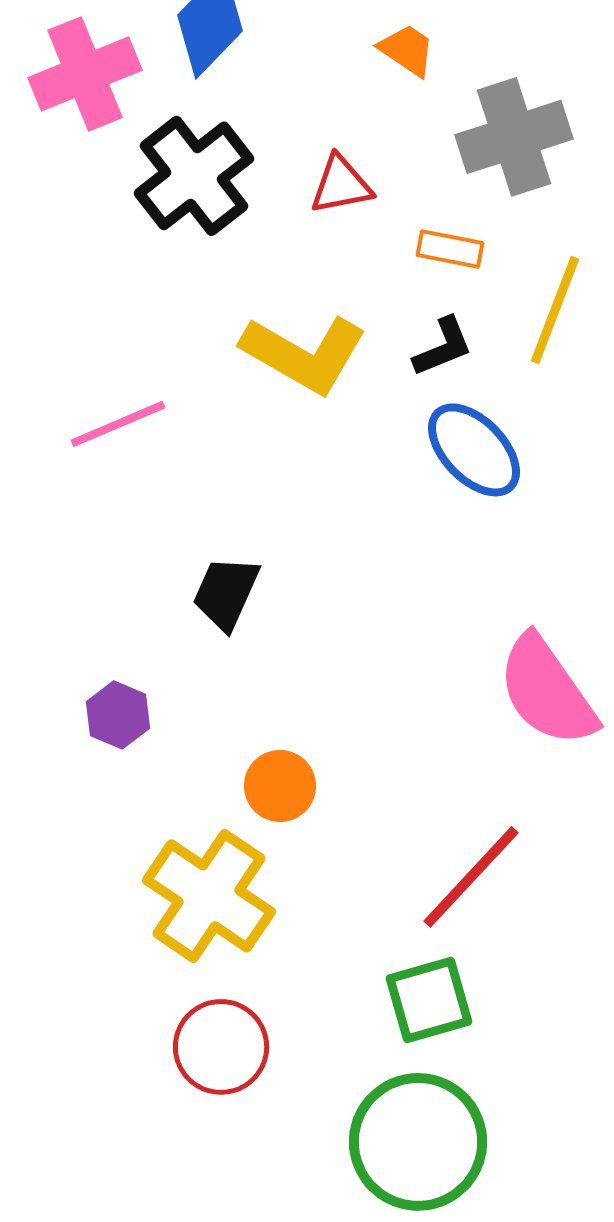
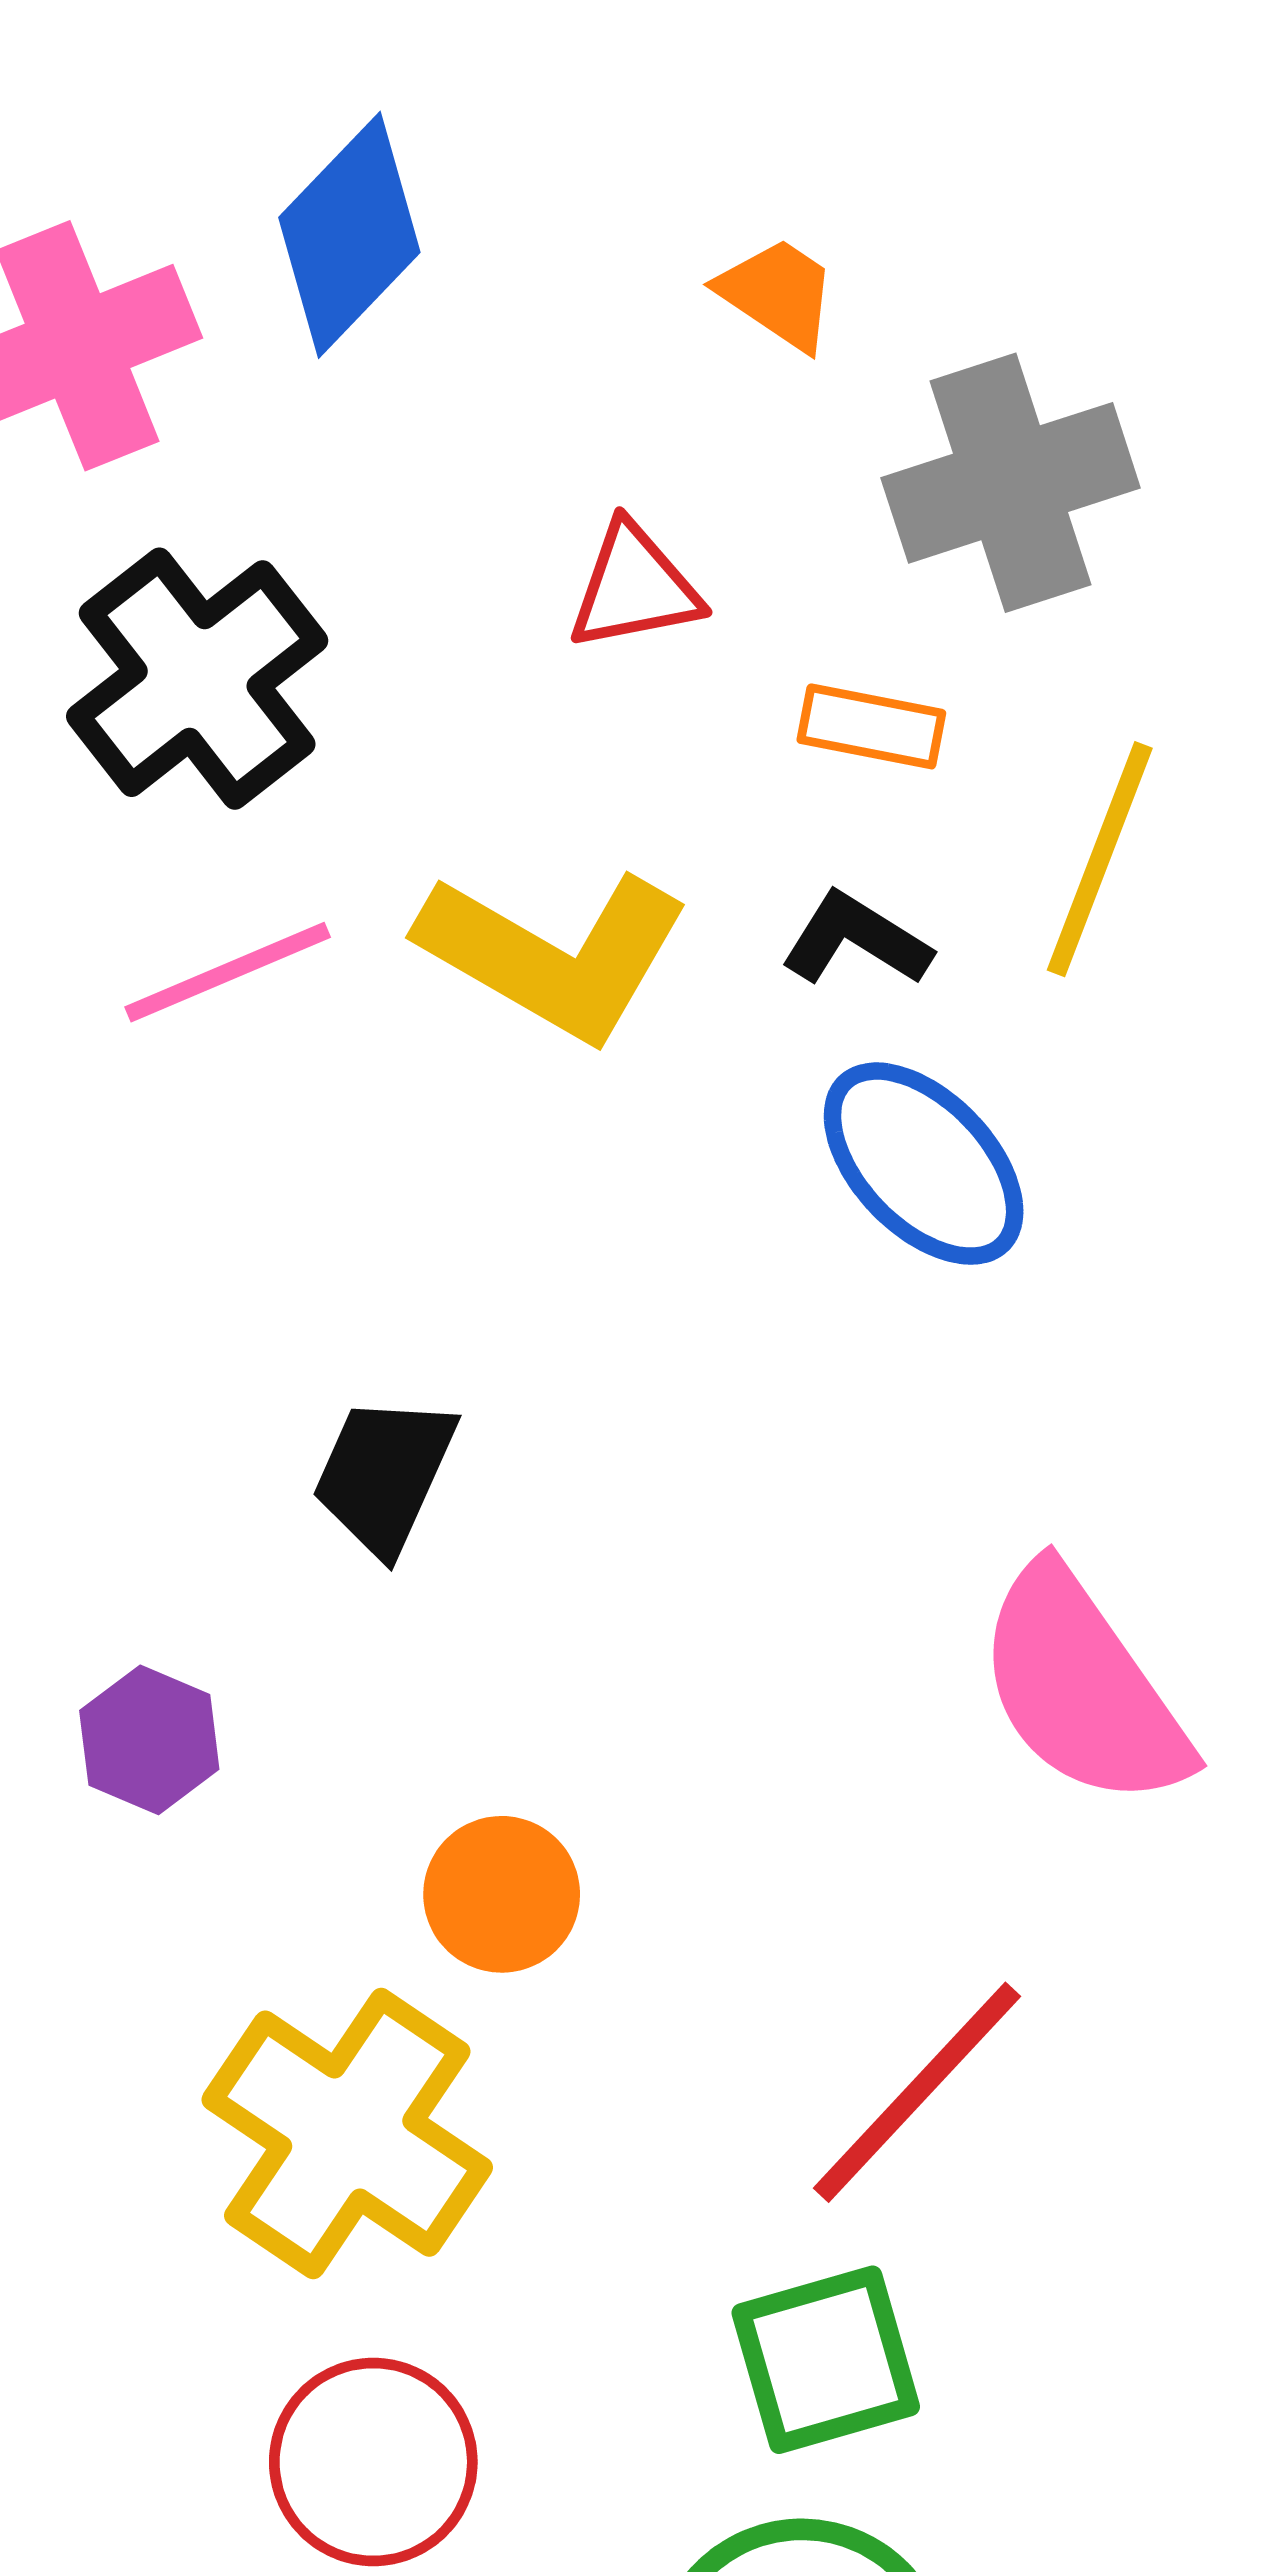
black cross: (194, 176) -> (197, 679), moved
black L-shape: (443, 347) -> (856, 940), turned -126
pink line: (118, 424) -> (228, 972), moved

